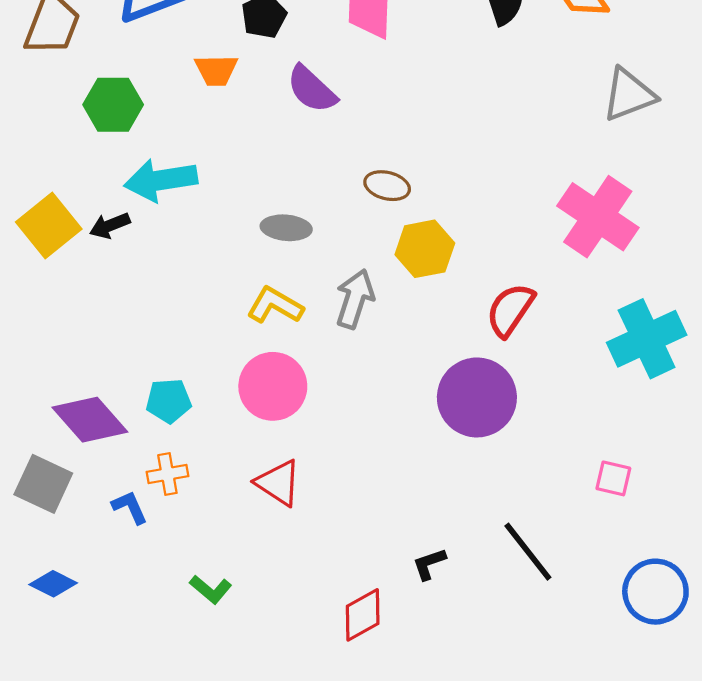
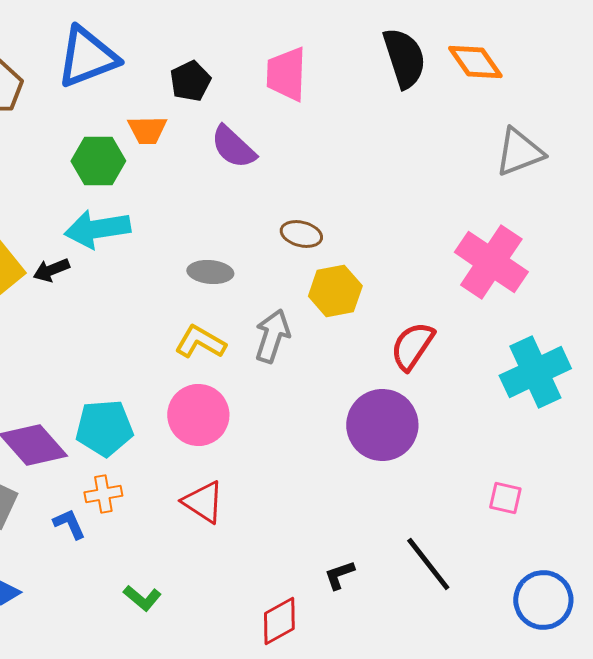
green hexagon: (113, 105) -> (98, 161), moved
cyan pentagon: (169, 401) -> (104, 428), size x1.4

